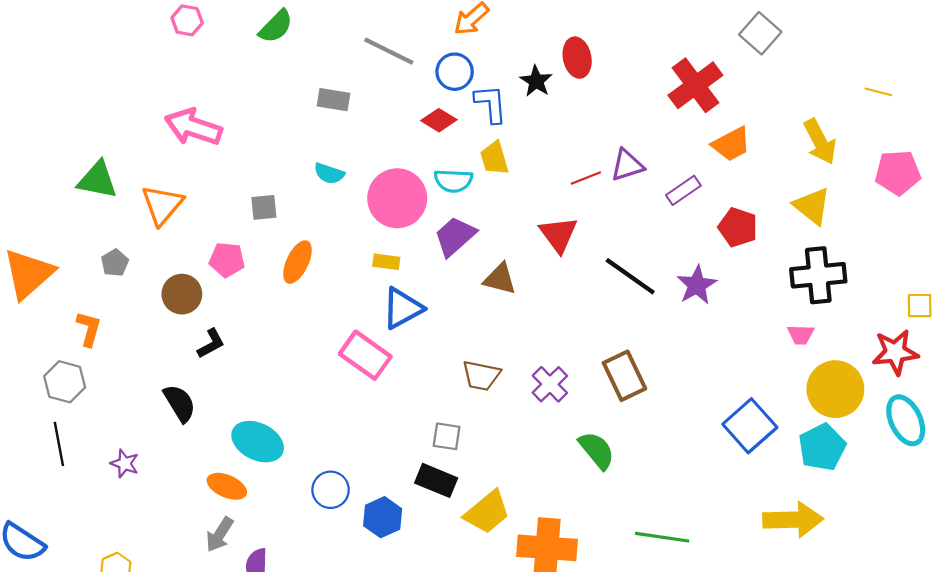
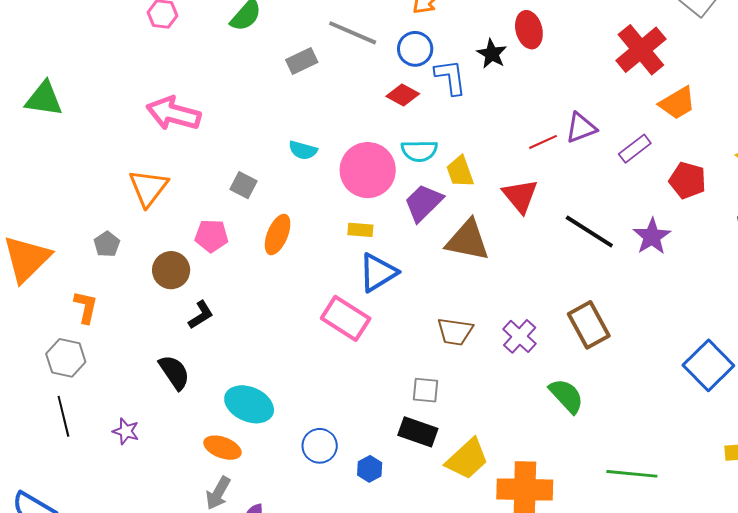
gray rectangle: (334, 100) -> (302, 61), moved, turned -32
yellow trapezoid: (494, 158) -> (460, 172), moved
green triangle: (97, 180) -> (44, 99), moved
gray square: (264, 207) -> (243, 185), turned 36
brown triangle: (500, 279) -> (468, 240), size x1.4
blue hexagon: (383, 517) -> (370, 469), size x0.7

